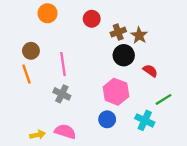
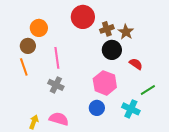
orange circle: (48, 13) -> (39, 28), moved
red circle: (92, 19) -> (83, 17), size x1.5
yellow arrow: (38, 135) -> (34, 122), turned -56

